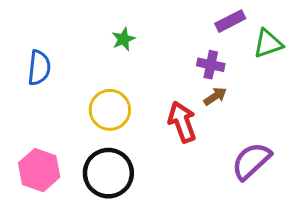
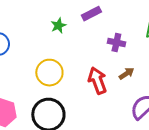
purple rectangle: (230, 21) -> (91, 14), moved
brown arrow: (215, 96) -> (126, 74), moved

